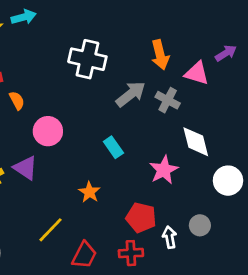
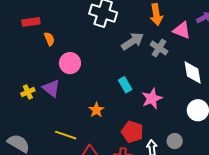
white diamond: (196, 142) -> (193, 73), moved
cyan rectangle: (113, 147) -> (125, 85), moved
yellow line: (50, 230) -> (66, 135), turned 60

